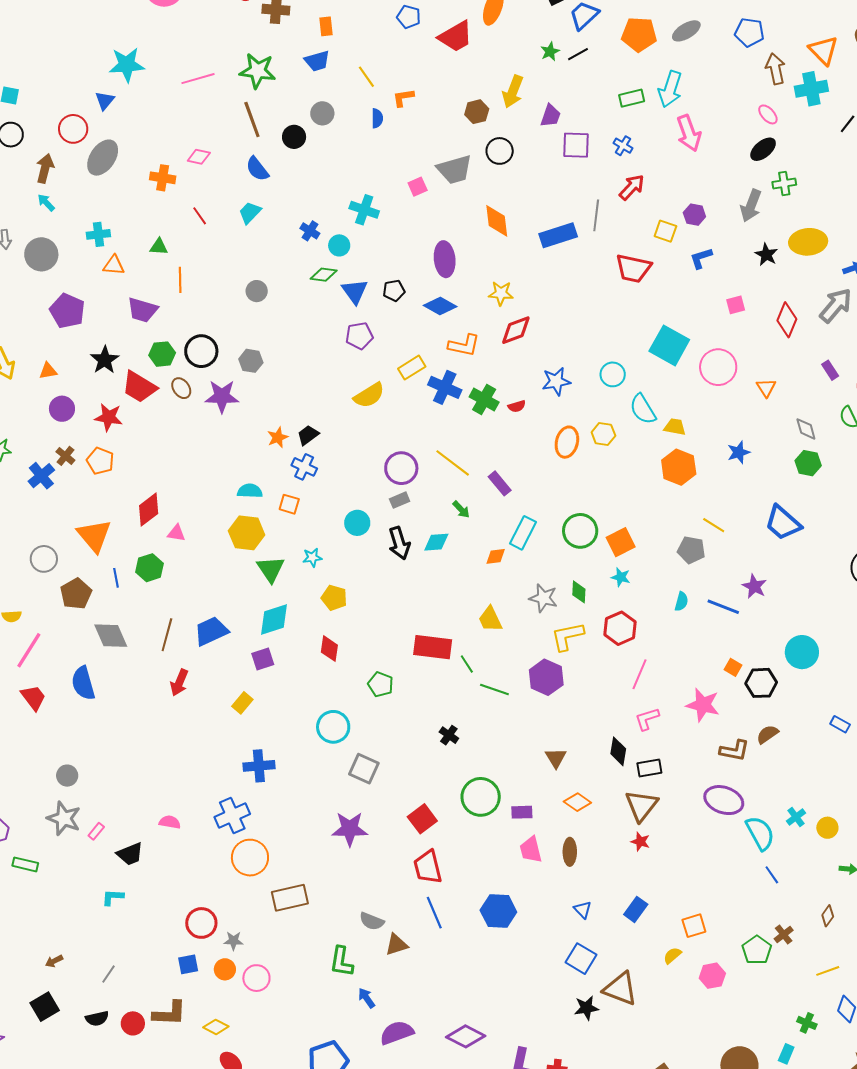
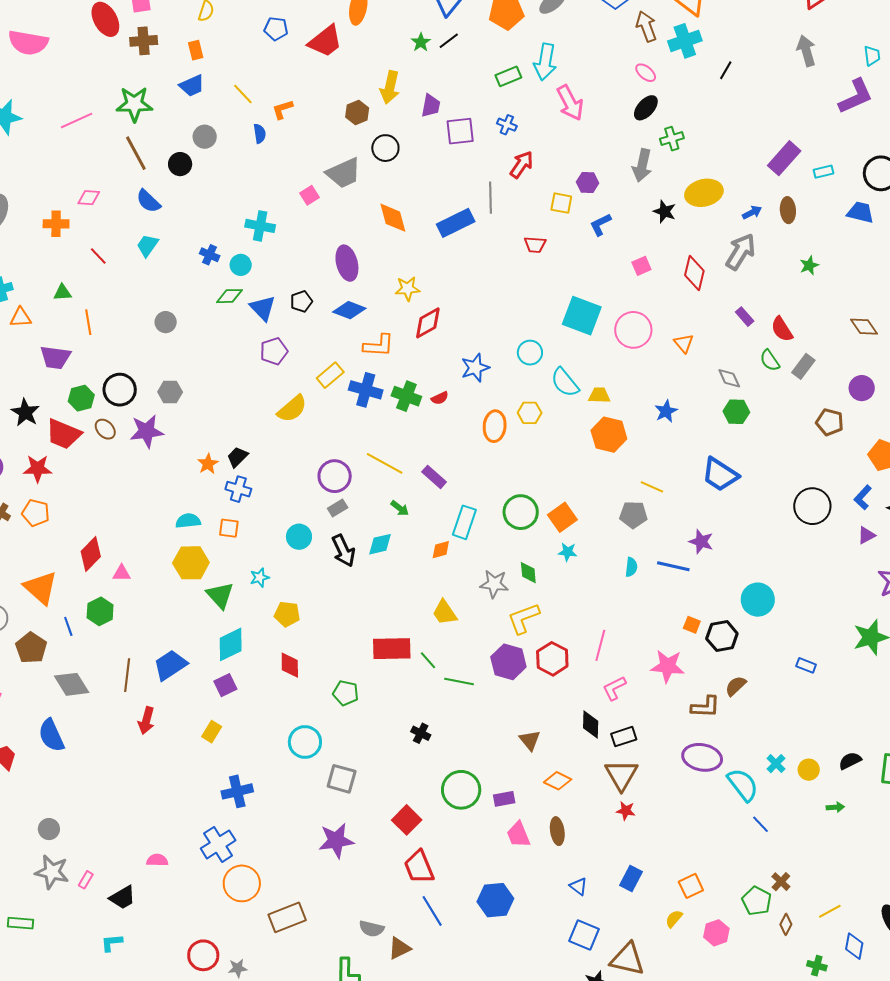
red trapezoid: (633, 268) -> (535, 245), size x0.6
red hexagon: (620, 628) -> (552, 659), moved
brown diamond: (828, 916) -> (786, 924), moved

